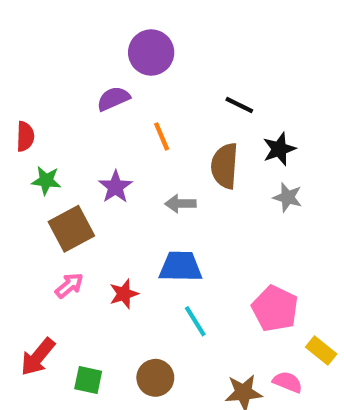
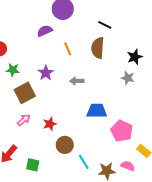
black line: (239, 105) -> (105, 25), moved
black star: (279, 149) -> (135, 57), moved
brown semicircle: (225, 166) -> (98, 48), moved
blue trapezoid: (181, 267) -> (97, 111), moved
cyan line: (195, 321) -> (84, 162), moved
brown circle: (155, 378) -> (65, 145), moved

